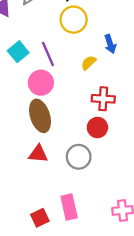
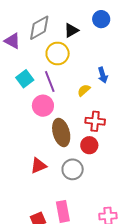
yellow circle: (74, 20) -> (58, 54), moved
brown ellipse: (40, 116) -> (61, 132), moved
red triangle: (38, 154) -> (38, 166), turned -30

